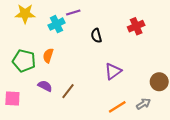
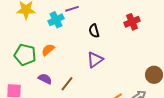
orange semicircle: (48, 56) -> (48, 50), turned 32
purple triangle: (113, 71) -> (95, 60), moved

